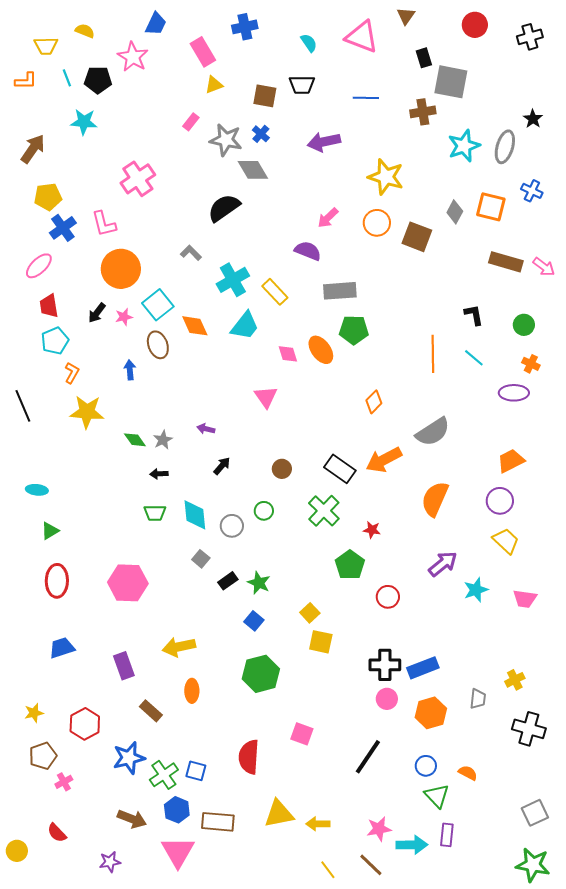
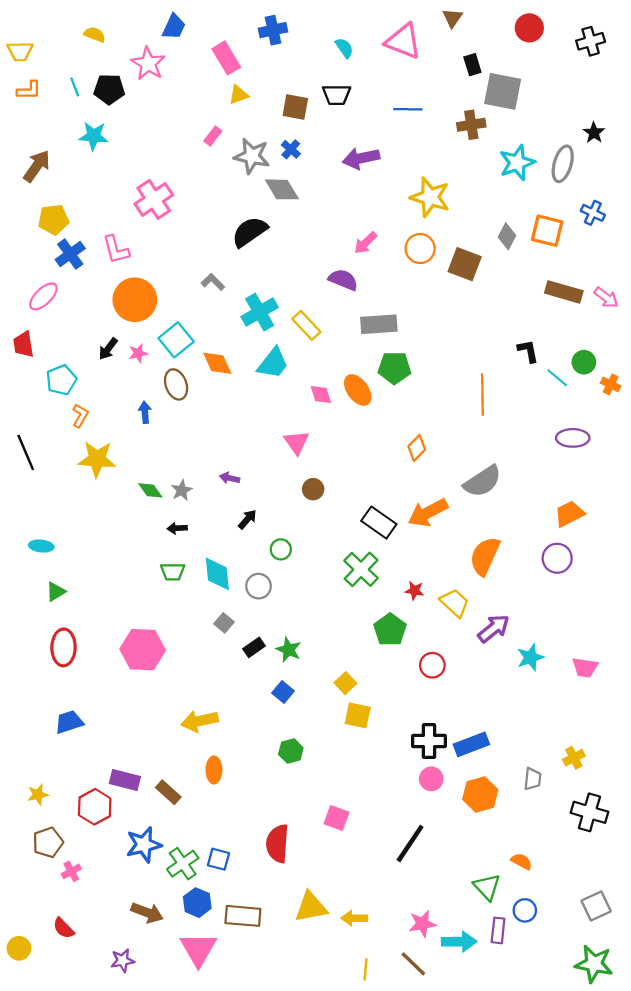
yellow trapezoid: (46, 46) -> (20, 51), moved
red trapezoid: (49, 306) -> (23, 344), moved
cyan line: (474, 358) -> (557, 378), moved
orange cross: (531, 364) -> (611, 384), moved
brown circle: (282, 469) -> (313, 489), moved
green circle: (264, 511) -> (281, 549), moved
yellow trapezoid: (506, 541) -> (455, 603), moved
purple rectangle: (124, 666) -> (125, 780), moved, turned -56
green hexagon: (261, 674) -> (291, 751), size x0.6
blue circle: (426, 766) -> (525, 910), moved
yellow line: (328, 870) -> (365, 969), turned 42

